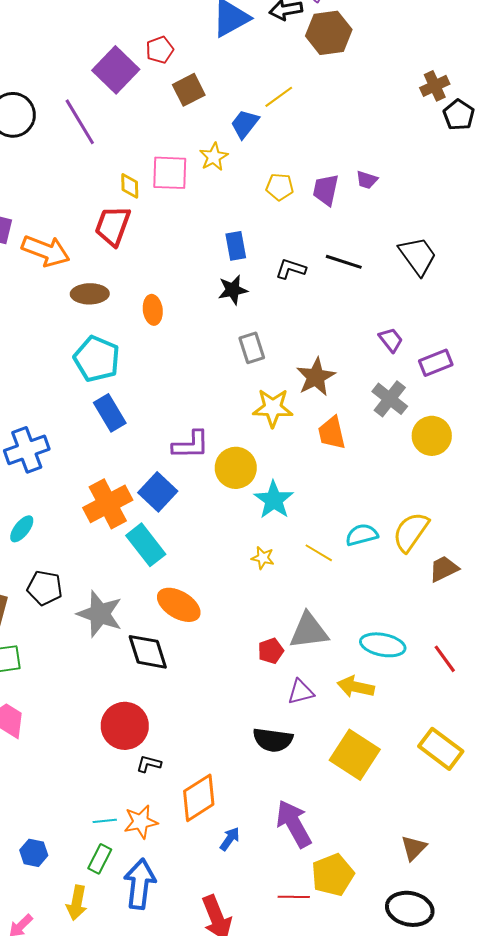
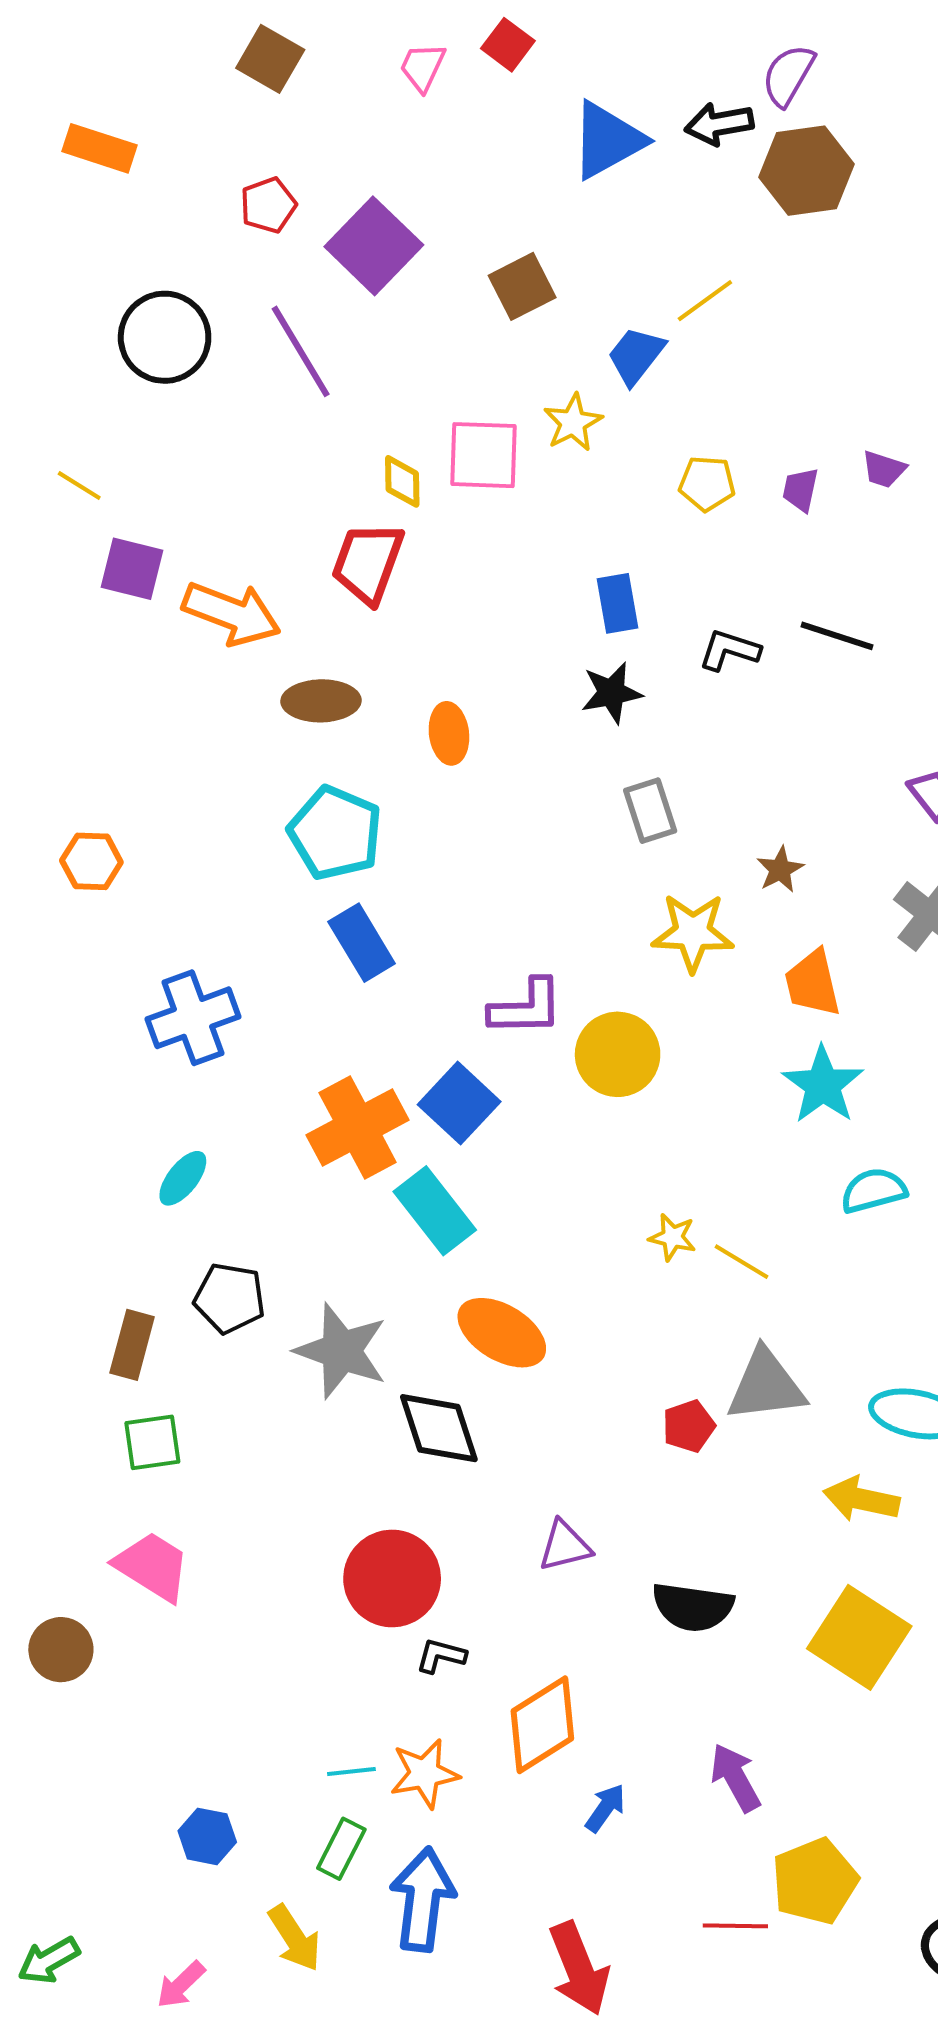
red pentagon: (160, 50) -> (268, 205), moved
purple trapezoid: (326, 190) -> (800, 490), size x0.7
brown star: (316, 377) -> (780, 869), size x0.6
cyan star: (274, 500) -> (823, 1085), moved
yellow line: (319, 553) -> (742, 1262), moved
purple triangle: (301, 692) -> (565, 1546), moved
purple arrow: (294, 824) -> (735, 1778), size x0.7
yellow arrow: (77, 903) -> (295, 1938), turned -44

